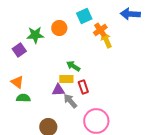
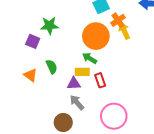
orange circle: (59, 28) -> (96, 36), moved, size x1.6
purple square: (19, 50) -> (33, 41), turned -32
green semicircle: (23, 98) -> (52, 67), moved, turned 64
gray arrow: (70, 101) -> (77, 102), moved

